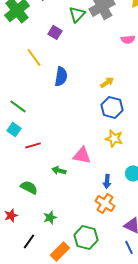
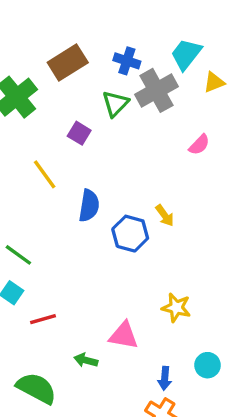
pink semicircle: (128, 39) -> (199, 145), turned -40
yellow arrow: (107, 82) -> (165, 215), turned 88
blue hexagon: (112, 107) -> (130, 234), moved
green semicircle: (29, 187) -> (36, 388), size x1.4

